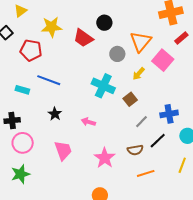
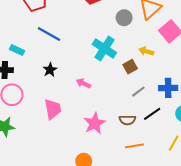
yellow arrow: (139, 74) -> (146, 51), moved, turned 56
cyan rectangle: (22, 90) -> (17, 50), moved

